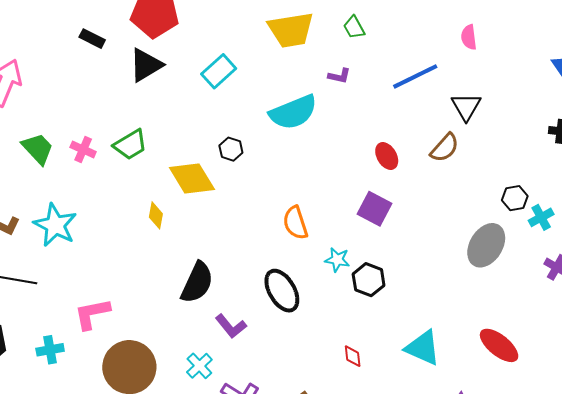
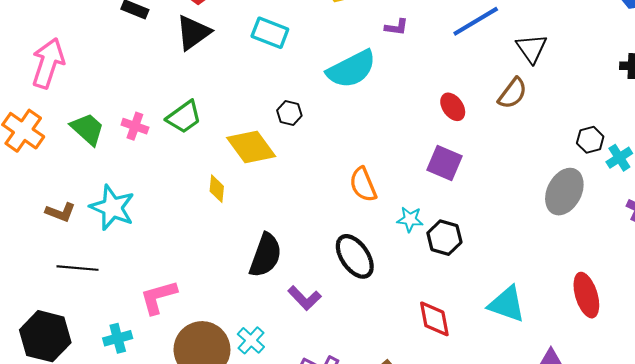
cyan rectangle: (219, 71) -> (270, 33), turned 68
red ellipse: (499, 345) -> (586, 295), turned 39
red diamond: (353, 356) -> (434, 319), size x1.6
cyan cross: (199, 366) -> (251, 340), moved

